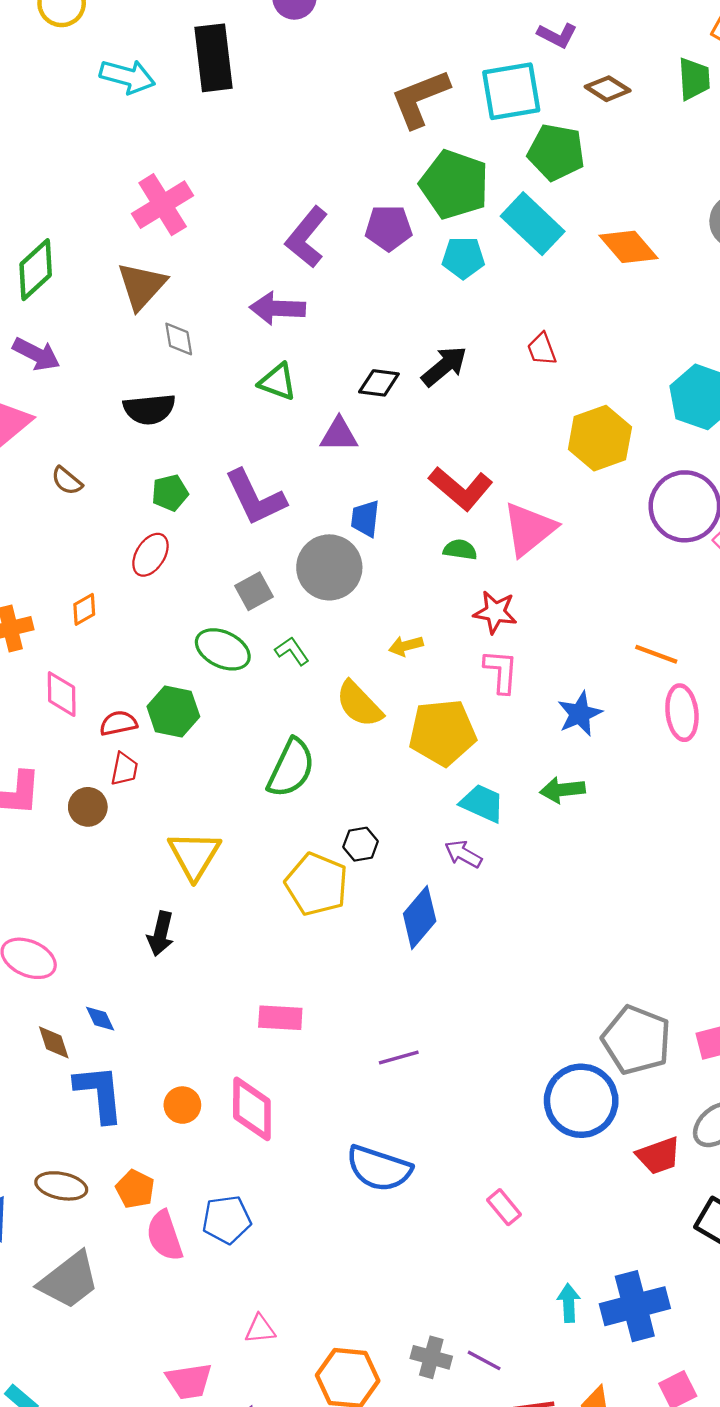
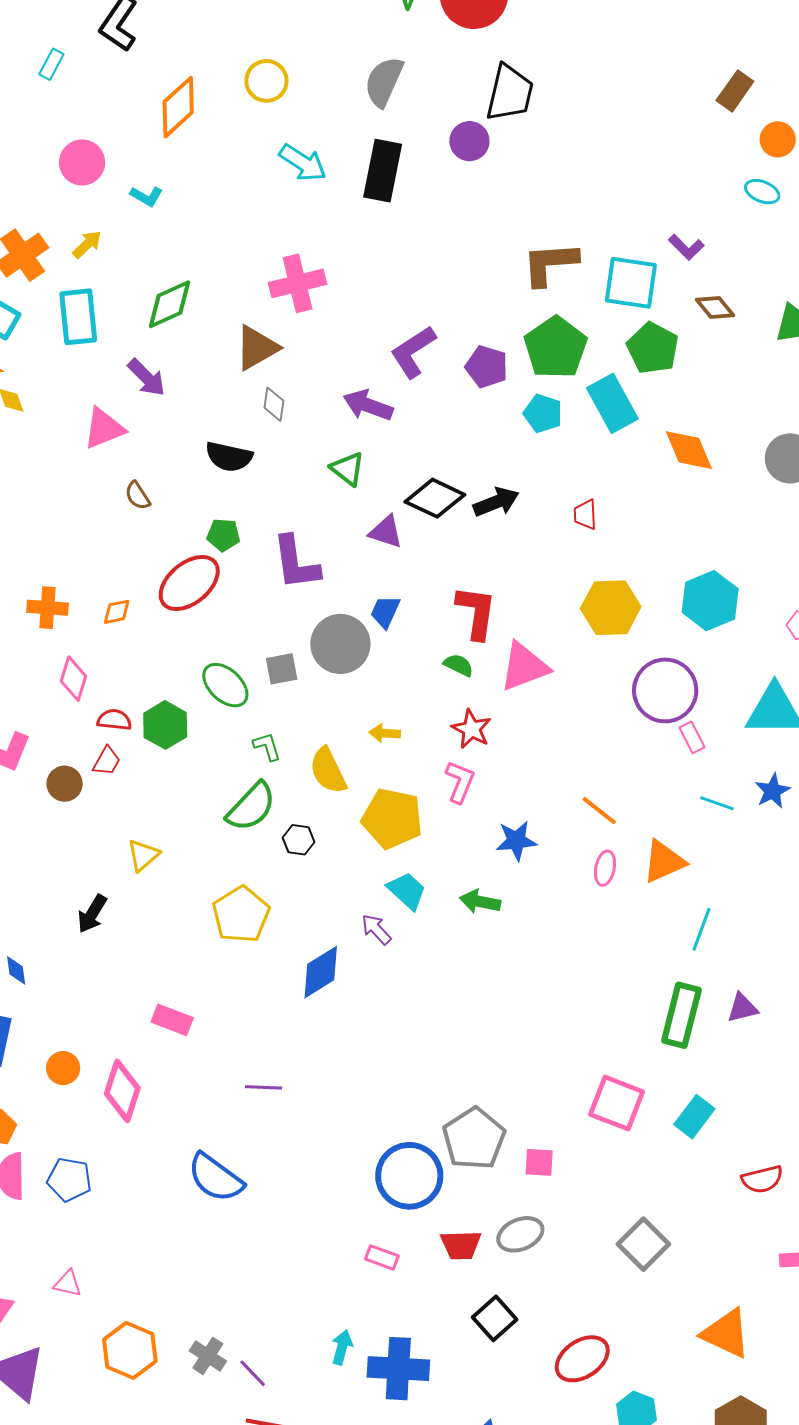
black diamond: (379, 383) -> (435, 498), size x1.5
red L-shape: (461, 488) -> (476, 612), turned -140
red ellipse: (150, 555) -> (189, 583), size x1.6
gray square: (254, 591) -> (282, 669), moved
green L-shape: (292, 651) -> (267, 747), moved
pink ellipse: (682, 713) -> (605, 868), size x0.7
black hexagon: (361, 844) -> (299, 840), moved
yellow triangle: (194, 855) -> (143, 855), size x0.7
pink rectangle: (504, 1207) -> (382, 1257), moved, turned -48

